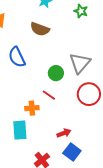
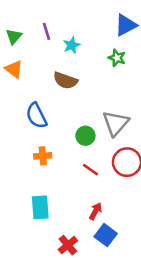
red line: (49, 95) -> (90, 170), moved
orange cross: (32, 108) -> (43, 156), moved
red arrow: (64, 133) -> (96, 211), turned -40

